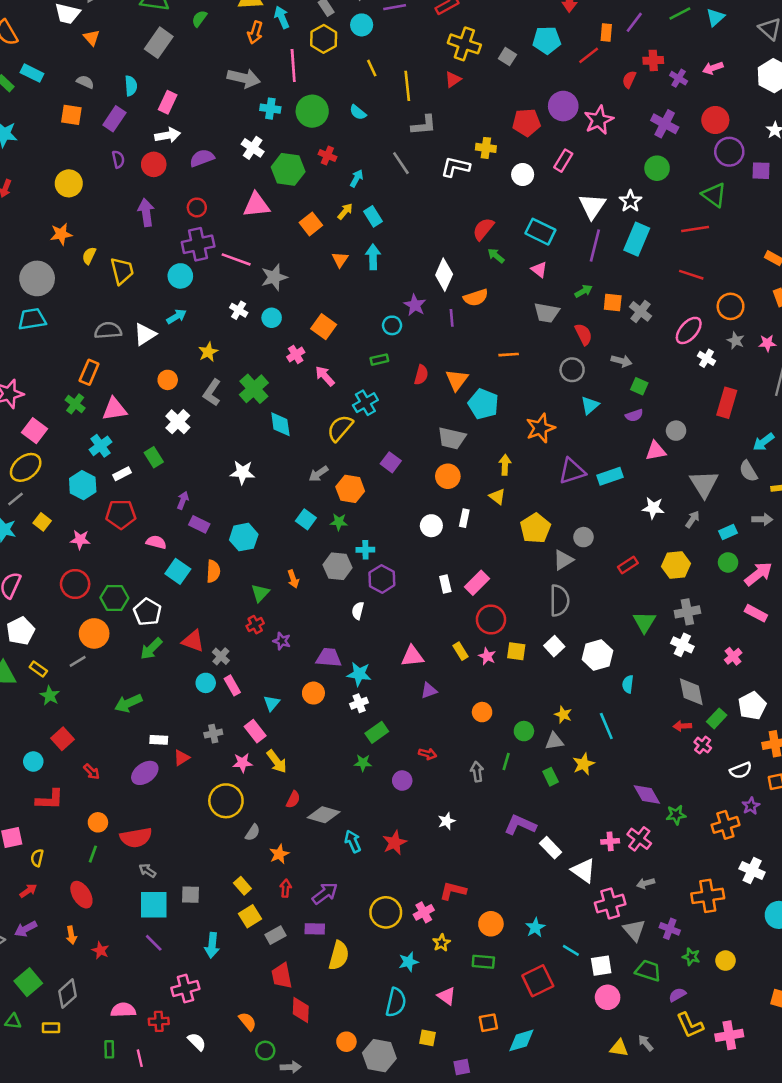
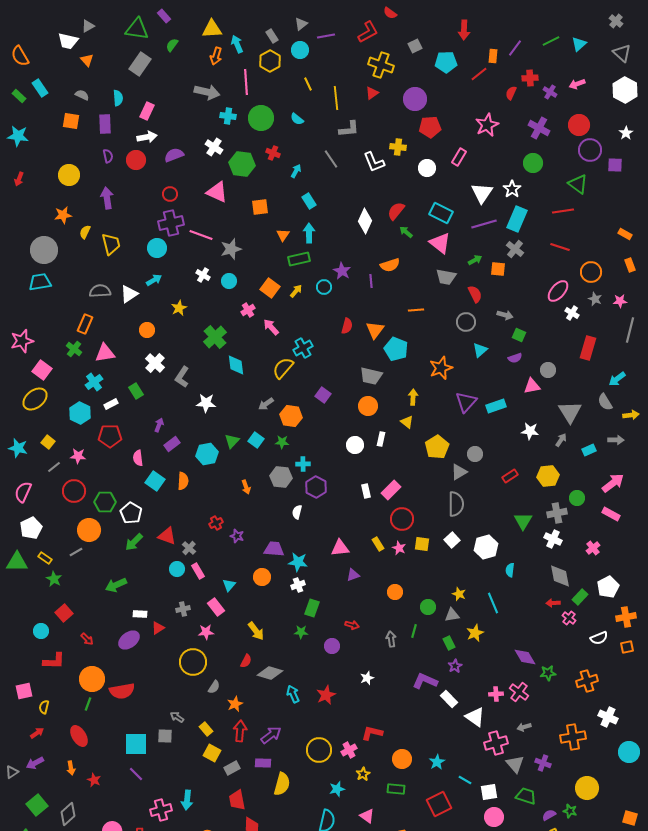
gray square: (507, 57) -> (415, 46), moved, turned 32
cyan rectangle: (32, 73) -> (40, 88), turned 30
purple circle: (563, 106) -> (415, 99), moved
purple rectangle: (114, 119) -> (105, 124), turned -36
white L-shape: (455, 167) -> (374, 162), turned -125
pink triangle: (256, 205) -> (217, 192), turned 30
yellow arrow: (345, 211) -> (296, 291), moved
purple arrow: (146, 213) -> (107, 198), moved
orange square: (311, 224) -> (260, 207), turned 30
purple line: (595, 246) -> (484, 224), turned 60
pink triangle: (539, 270) -> (440, 243), size x1.6
white diamond: (444, 275) -> (365, 221), moved
gray cross: (641, 311) -> (515, 249), moved
green rectangle: (379, 360) -> (299, 259), moved, size x1.5
gray L-shape: (212, 393) -> (182, 377), moved
purple triangle: (572, 471) -> (466, 402), turned -30
gray line: (16, 499) -> (54, 467), moved
purple rectangle: (199, 524) -> (172, 444), turned -63
pink semicircle: (156, 542) -> (138, 458), turned -112
green circle: (728, 562) -> (577, 498), moved
green triangle: (260, 593) -> (232, 441), moved
green rectangle: (377, 732) -> (312, 608), turned -36
yellow arrow: (277, 762) -> (256, 631), moved
purple star: (751, 806) -> (455, 666), moved
orange circle: (98, 822) -> (92, 679), size x1.6
gray arrow: (147, 871) -> (177, 717), moved
red arrow: (286, 888) -> (240, 731), size x1.5
yellow square: (250, 916) -> (212, 753), turned -30
cyan arrow: (212, 945) -> (187, 800), moved
green star: (691, 957) -> (570, 811), moved
yellow circle: (725, 961) -> (587, 788), size x1.5

